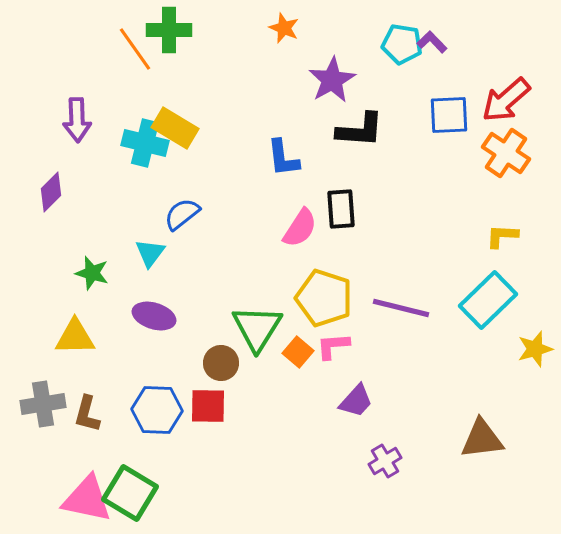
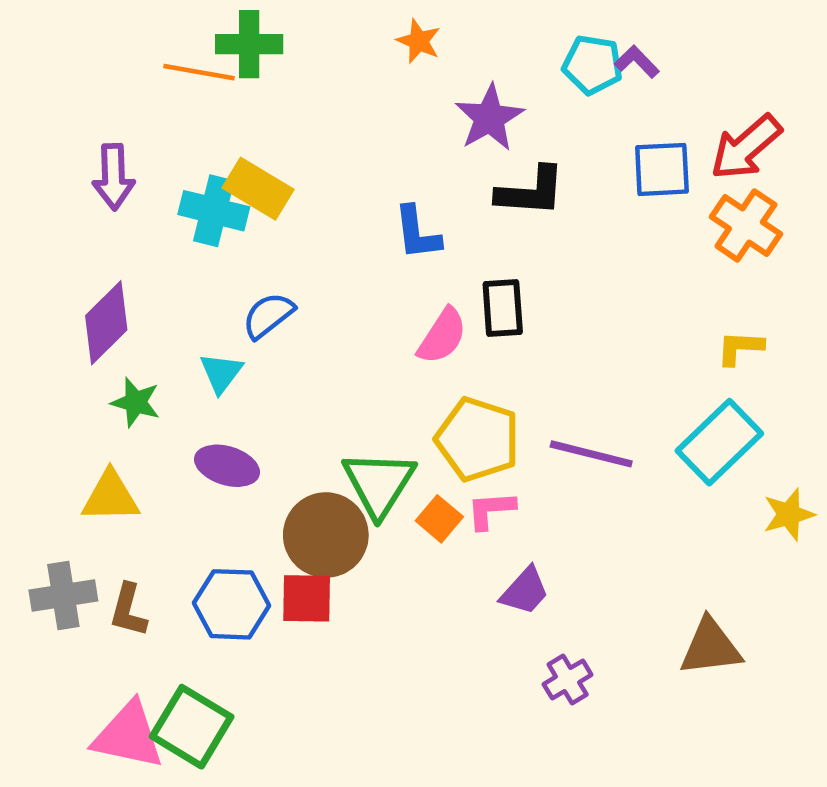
orange line: (135, 49) -> (199, 72), turned -45
purple diamond: (51, 192) -> (106, 323), moved, size x1.4
brown circle: (221, 363) -> (326, 535), size x1.6

